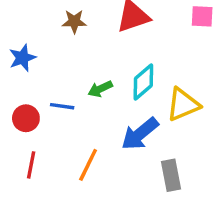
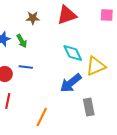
cyan diamond: (143, 82) -> (73, 53), turned -75
green arrow: (100, 89) -> (22, 41), moved, turned -96
orange line: (88, 165) -> (42, 117), moved

